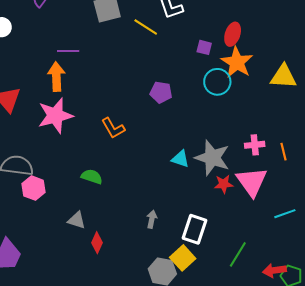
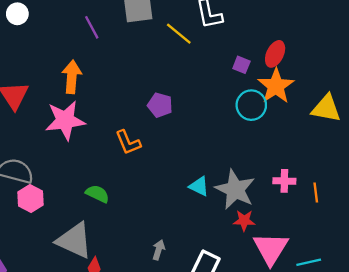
purple line: (68, 51) -> (92, 27), moved, turned 55
purple pentagon: (161, 92) -> (160, 105), moved
pink triangle: (252, 182) -> (271, 249), moved
gray triangle: (77, 220) -> (74, 241), size x1.8

